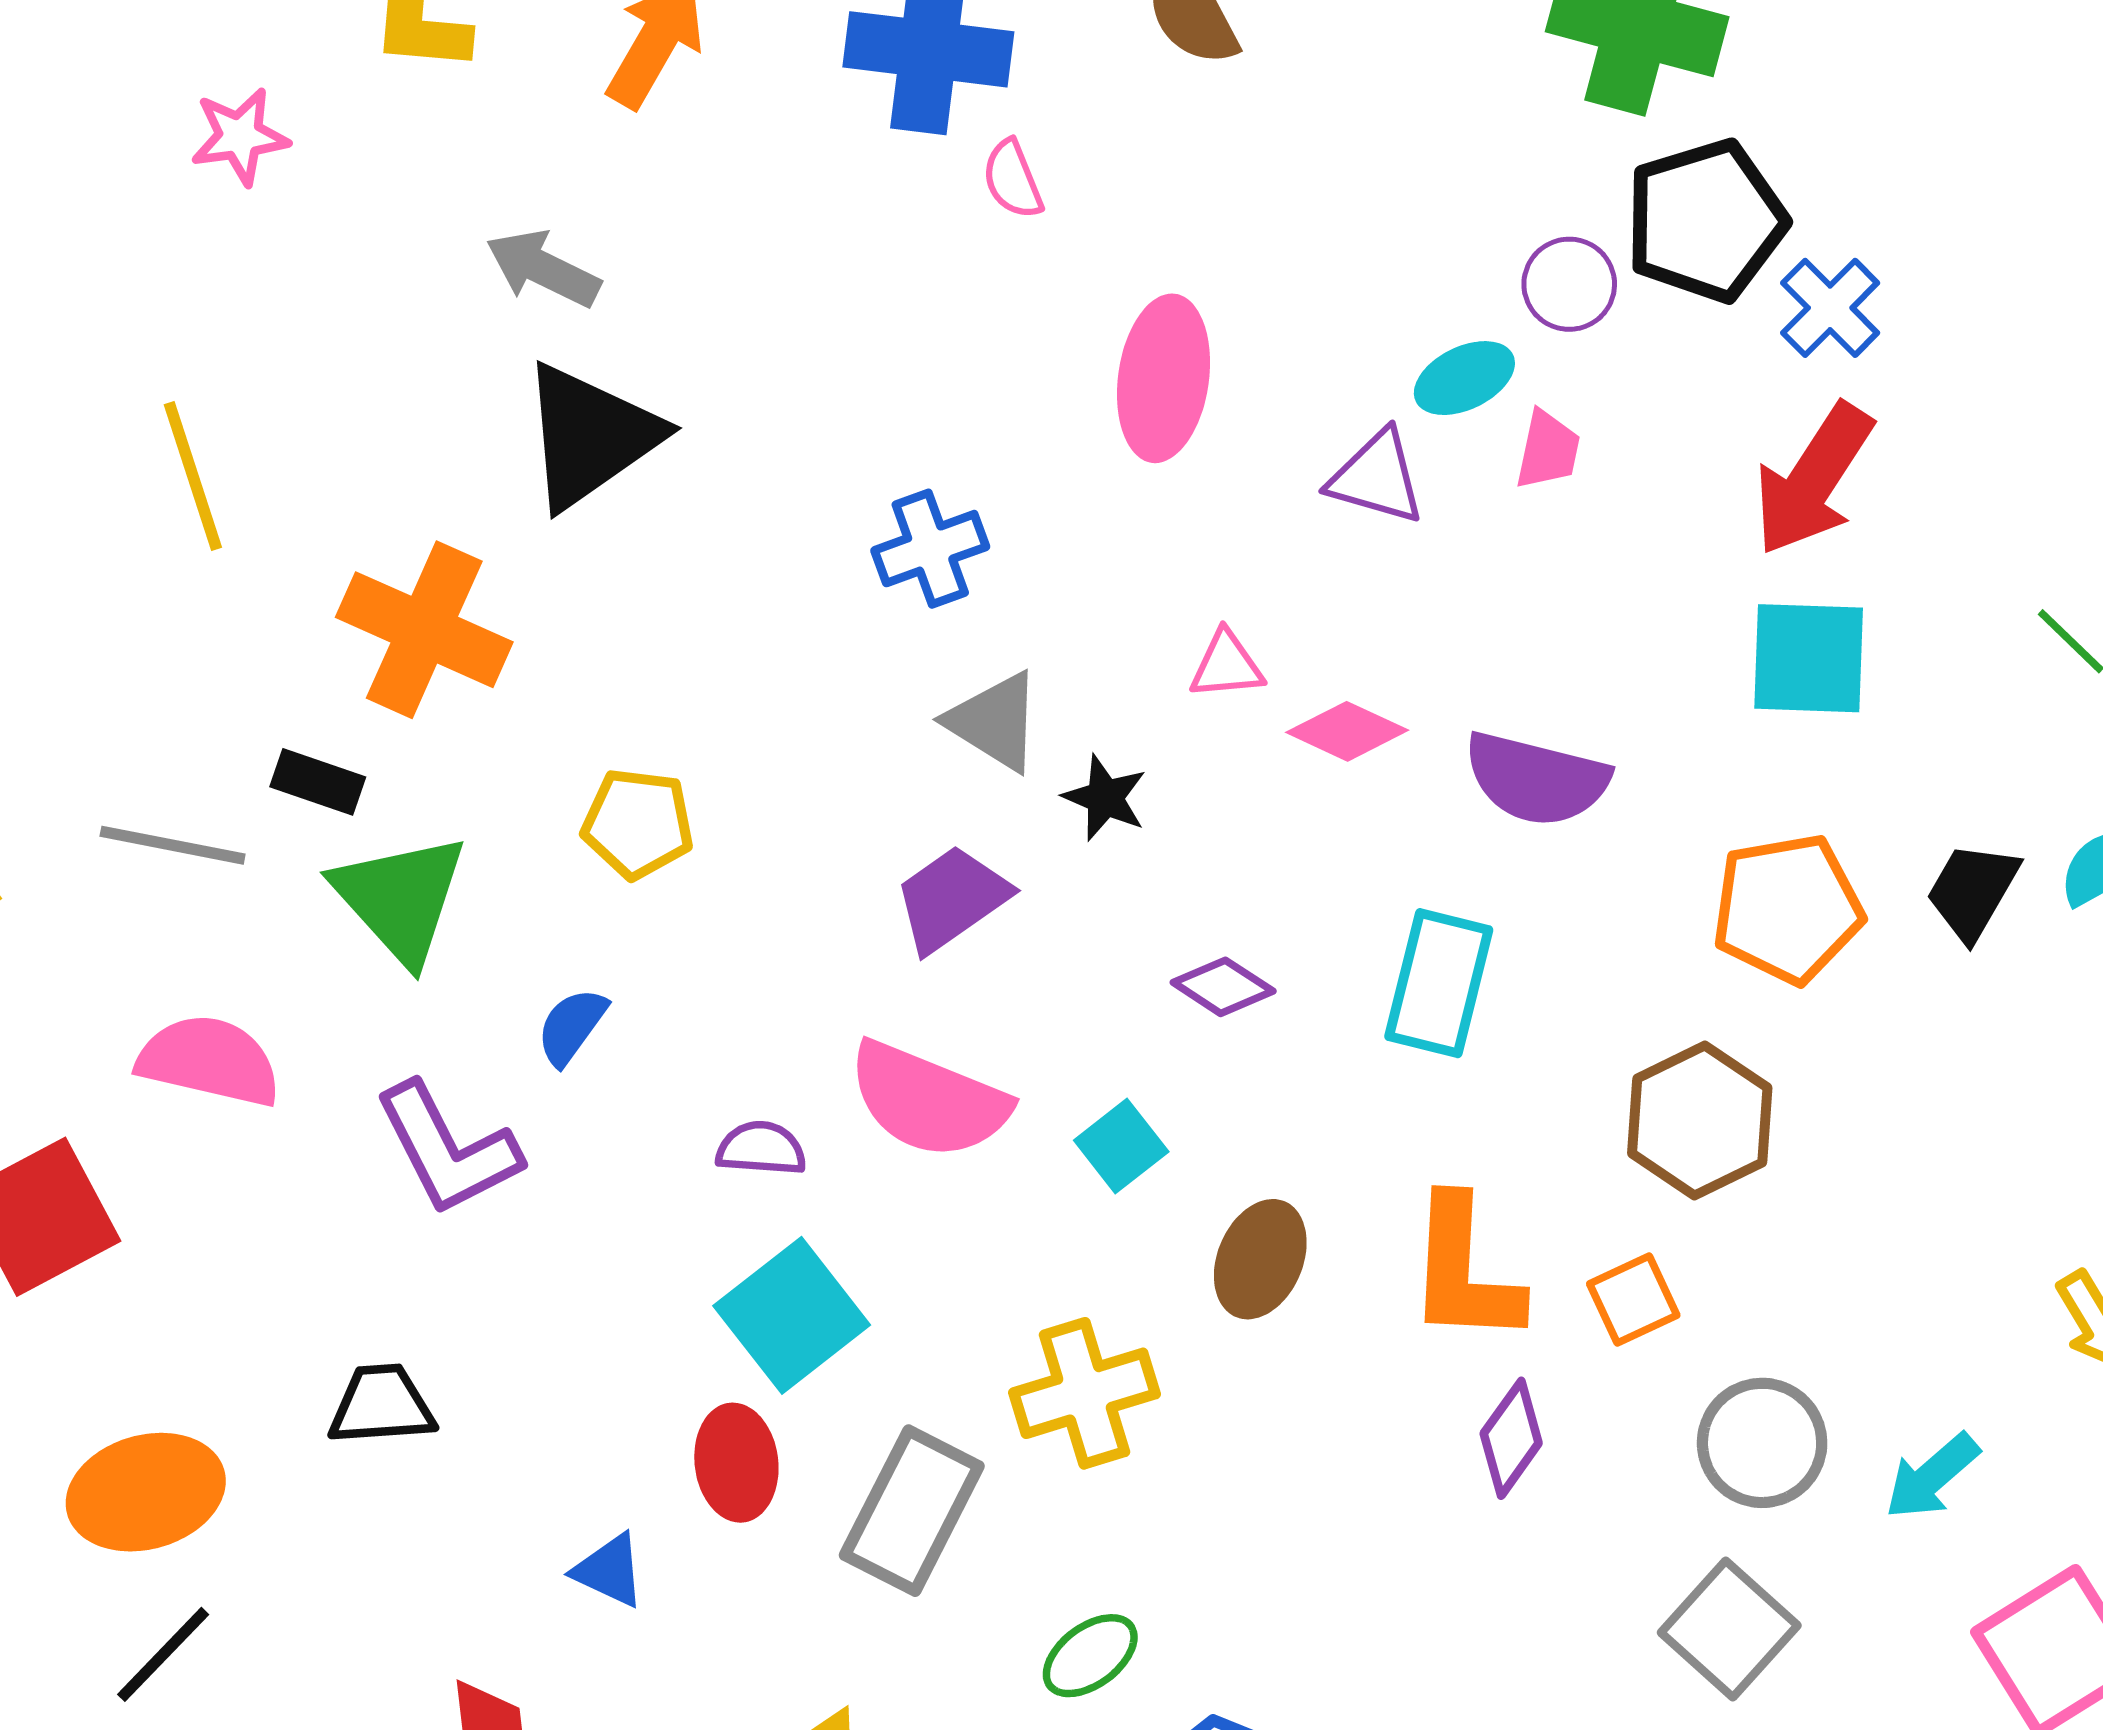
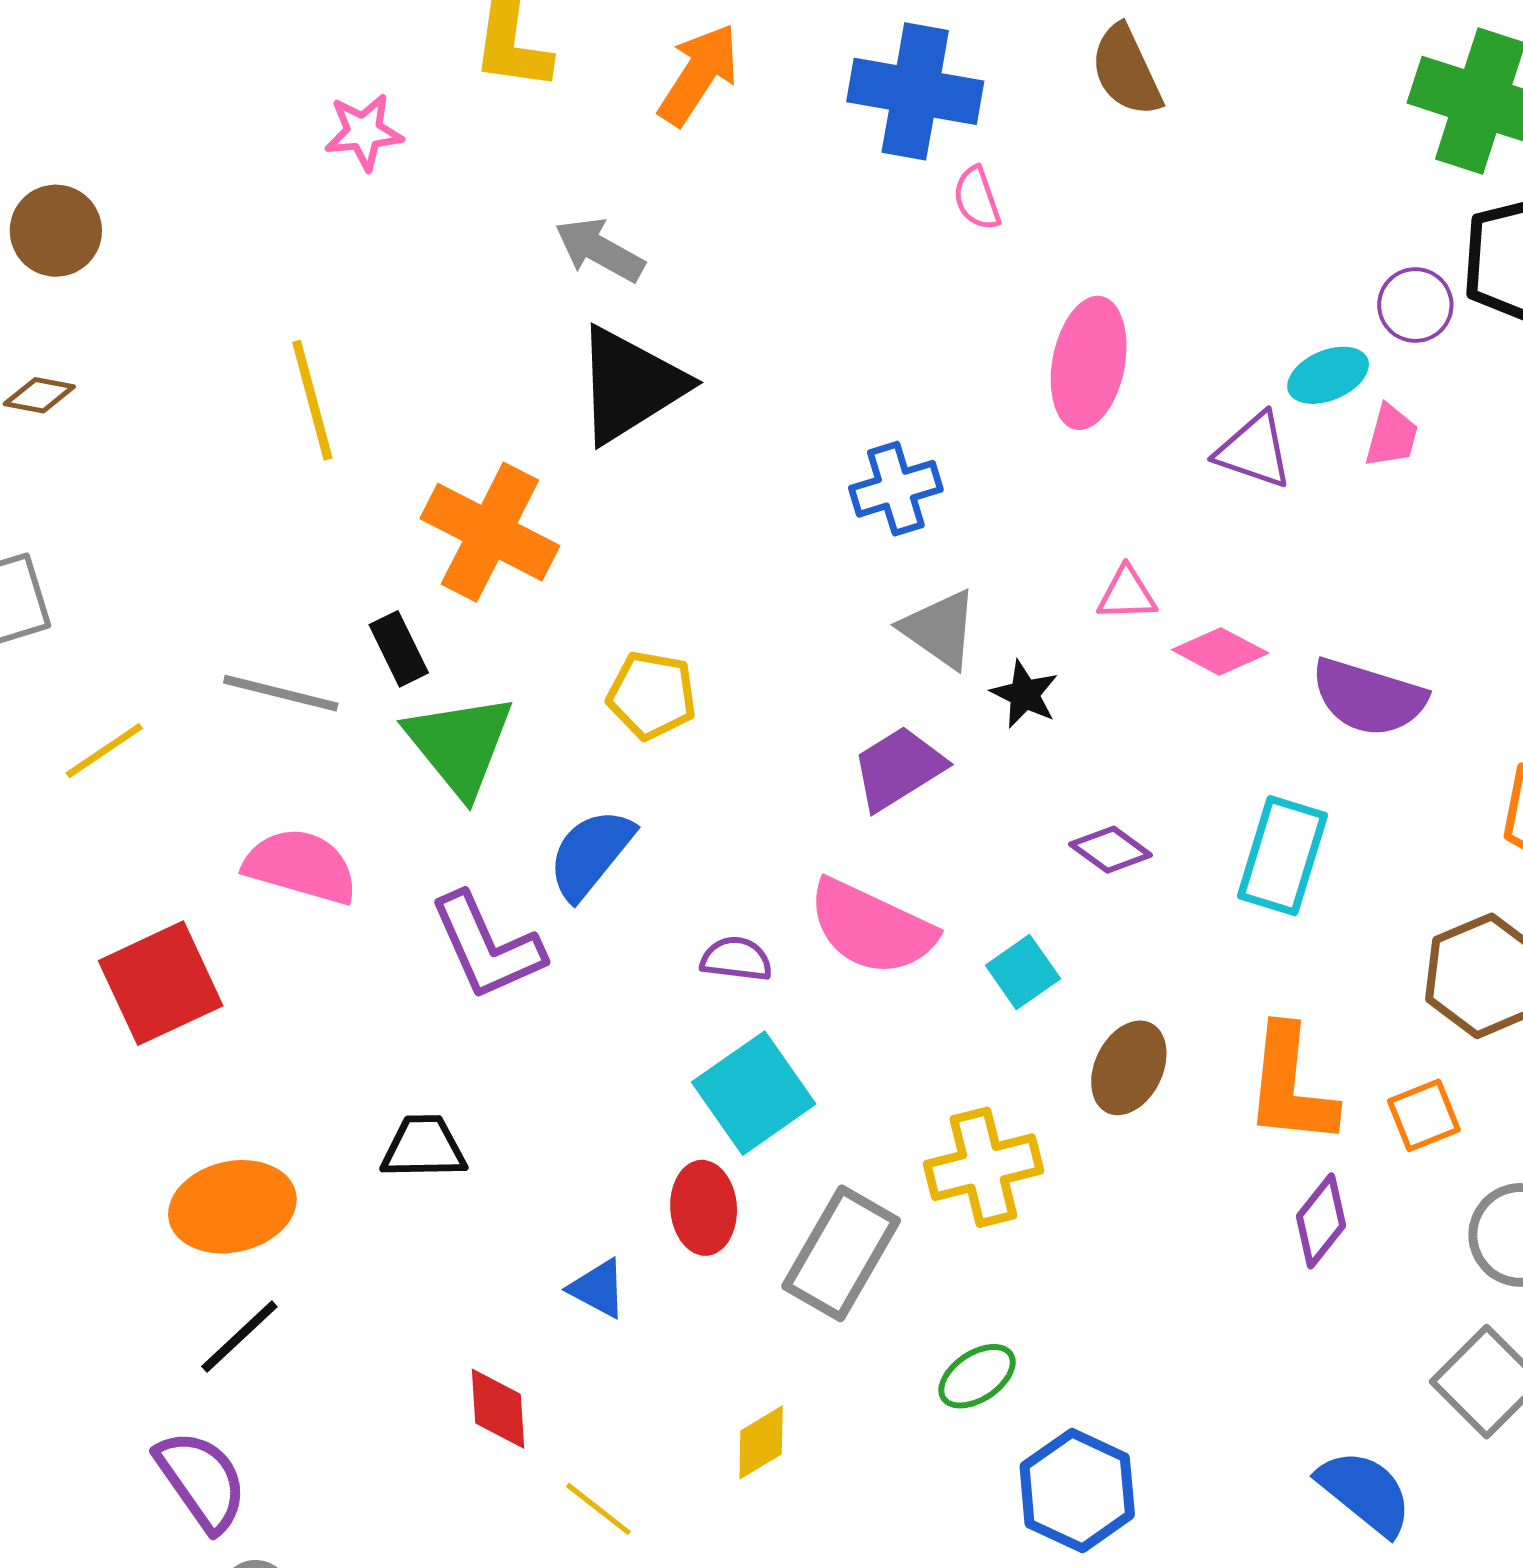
black rectangle: (318, 782) -> (399, 649), turned 42
blue semicircle: (572, 1026) -> (591, 854), size x1.5

